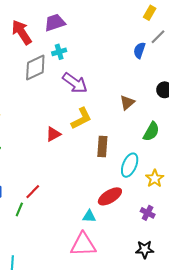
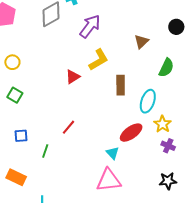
purple arrow: (75, 83) -> (90, 26), turned -85
yellow star: (155, 178) -> (163, 124), moved
red line: (33, 192) -> (69, 127), moved
cyan triangle: (89, 216) -> (113, 153), turned 48

